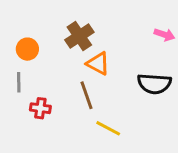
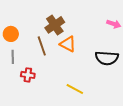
orange circle: (27, 49) -> (11, 34), moved
brown line: (87, 95) -> (42, 46), moved

